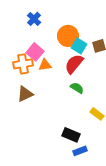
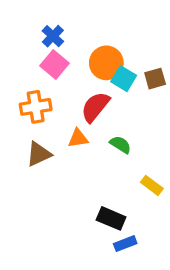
pink square: (35, 52) -> (54, 64), moved
red semicircle: (74, 64) -> (95, 107), moved
orange triangle: (45, 65) -> (78, 138), moved

